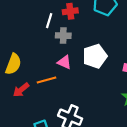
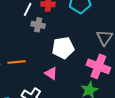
pink triangle: (64, 62) -> (51, 73), moved

